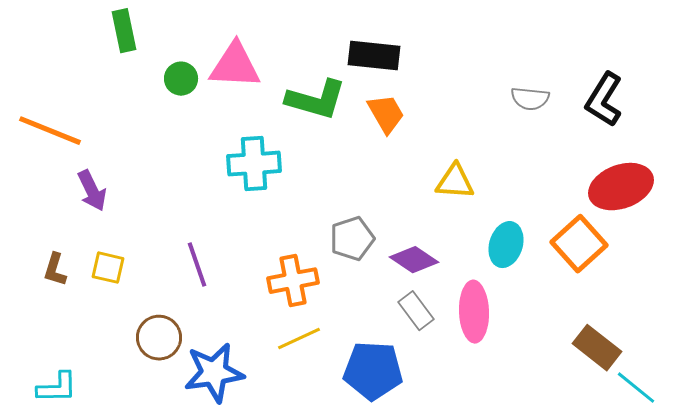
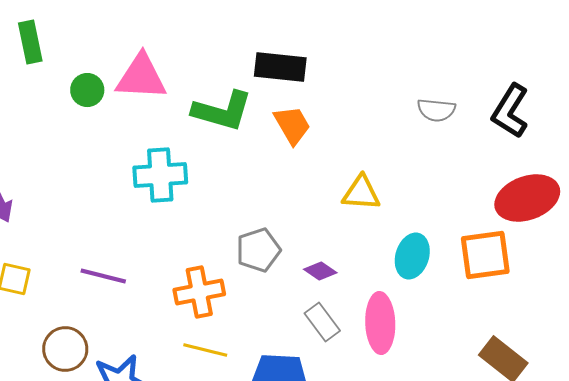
orange square: (579, 244) -> (485, 255), turned 34
purple diamond: (414, 260) -> (320, 271), size x0.7
purple line: (197, 265) -> (103, 276), turned -57
yellow line: (299, 339) -> (205, 350), turned 39

